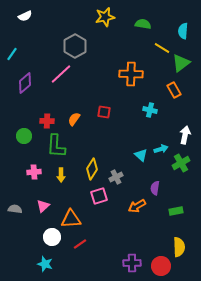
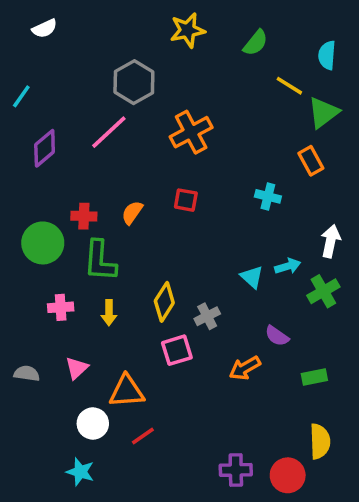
green semicircle: (143, 24) -> (255, 43), turned 119
orange cross: (131, 74) -> (191, 132), moved, turned -30
green circle: (24, 136) -> (43, 243), size x1.5
purple semicircle: (155, 188) -> (277, 336), turned -64

